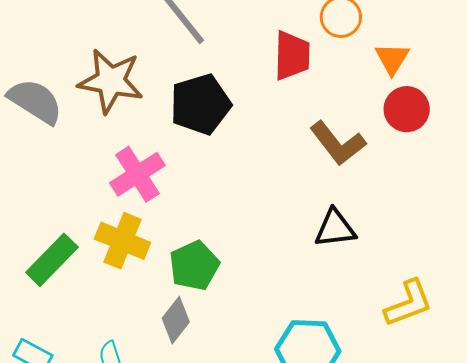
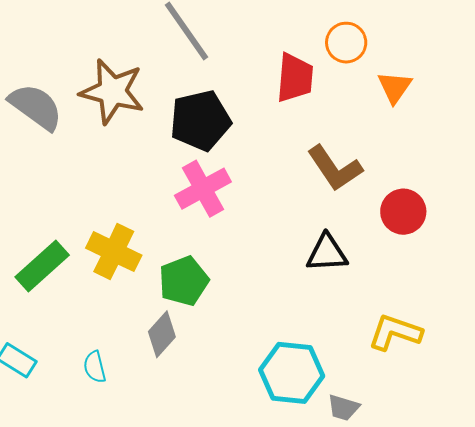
red circle: (407, 109) -> (403, 212), moved
pink cross: (137, 174) -> (203, 189), moved
yellow L-shape: (408, 303) -> (395, 332), turned -144

